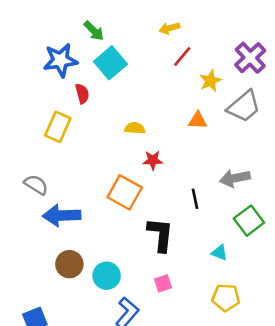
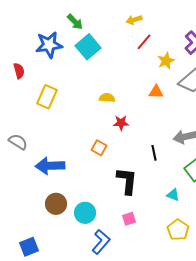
red semicircle: (82, 94) -> (19, 71), moved
gray semicircle: (36, 185) -> (18, 142), moved
orange square: (125, 192) -> (99, 148), size x0.6
yellow pentagon: (226, 297) -> (178, 230), turned 30

